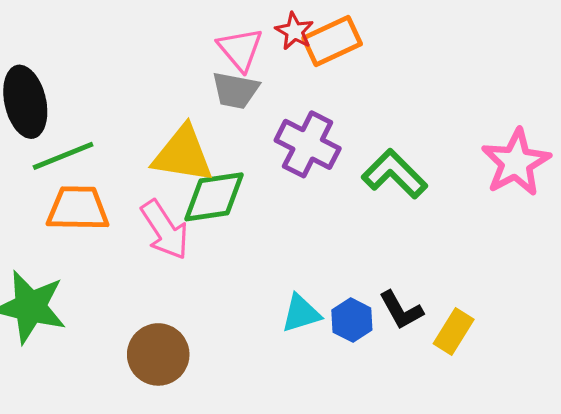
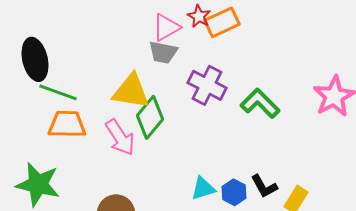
pink triangle: (240, 49) -> (166, 27), turned 40
green line: (63, 156) -> (58, 92), turned 42
green diamond: (214, 197) -> (150, 117), turned -42

